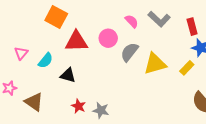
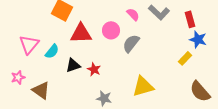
pink triangle: (21, 53) -> (29, 44), size x1.5
yellow triangle: (155, 64) -> (143, 86), moved
black triangle: (68, 75) -> (73, 65), turned -35
red star: (79, 106) -> (94, 69), moved

